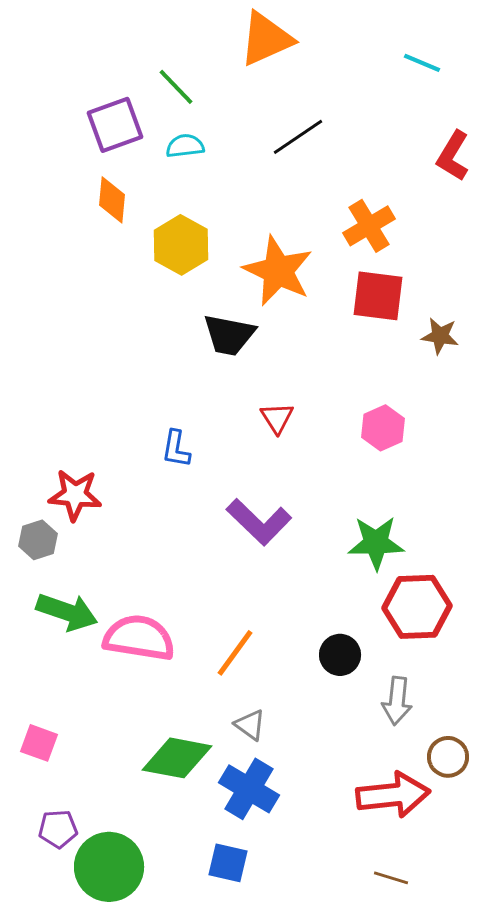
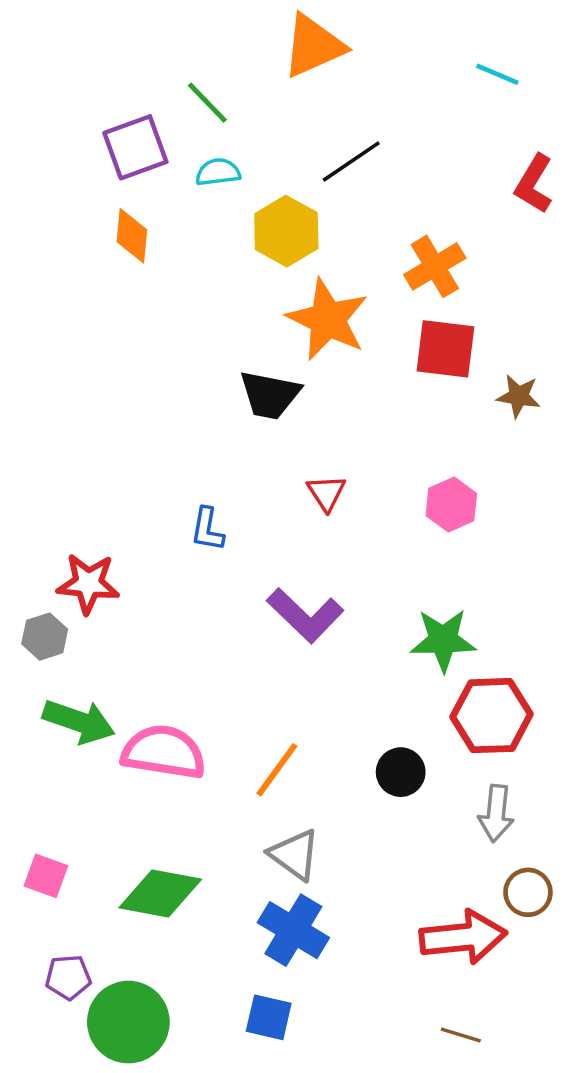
yellow hexagon: (181, 245) -> (286, 231), moved
gray arrow: (397, 701) -> (496, 813), moved
gray triangle: (250, 725) -> (295, 855), size x1.4
green diamond: (177, 758) -> (160, 894), moved

